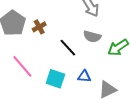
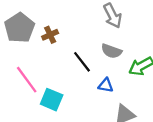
blue triangle: (84, 76) -> (106, 85), moved
cyan square: (55, 79) -> (52, 100), moved

